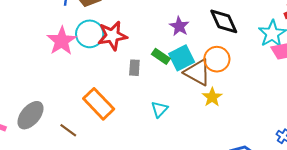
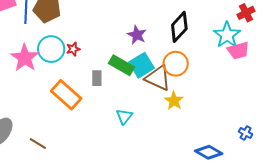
black diamond: (224, 21) -> (179, 27), turned 72
red star: (112, 36) -> (73, 49), size x0.5
green rectangle: (161, 56) -> (122, 65), size x1.4
orange rectangle: (99, 104) -> (66, 95), moved

